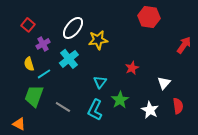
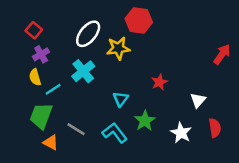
red hexagon: (149, 17) -> (139, 21), moved
purple cross: (43, 44) -> (41, 54), moved
cyan L-shape: (95, 110) -> (115, 133), turned 115
orange triangle: (19, 124) -> (51, 142), moved

